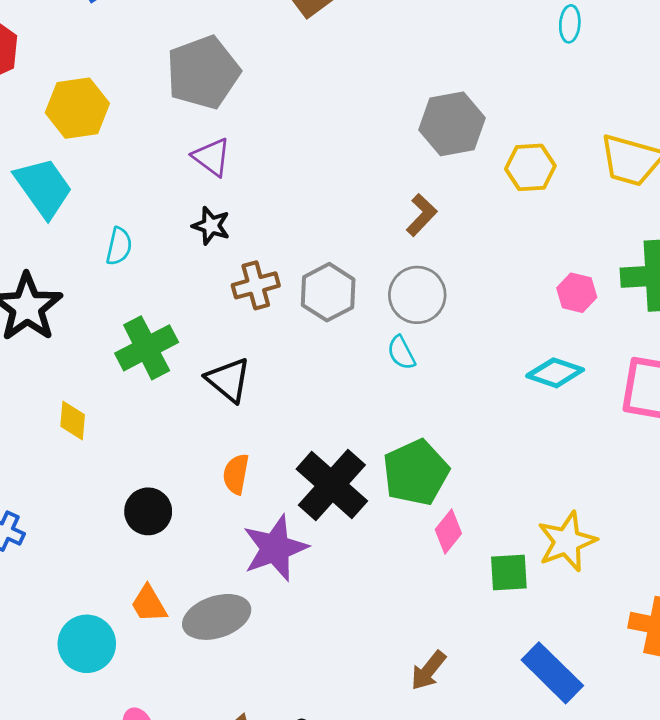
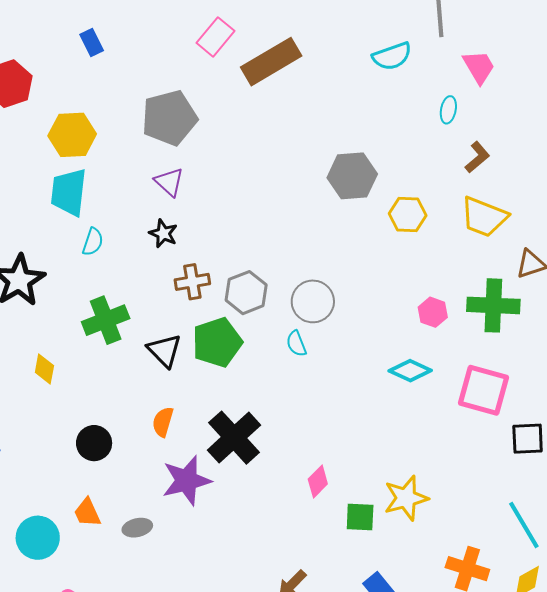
cyan trapezoid: (43, 188) -> (69, 192), moved, turned -144
brown L-shape: (421, 215) -> (477, 157), moved
green pentagon: (416, 472) -> (217, 342), moved
gray ellipse: (217, 617) -> (137, 528), size x0.6

